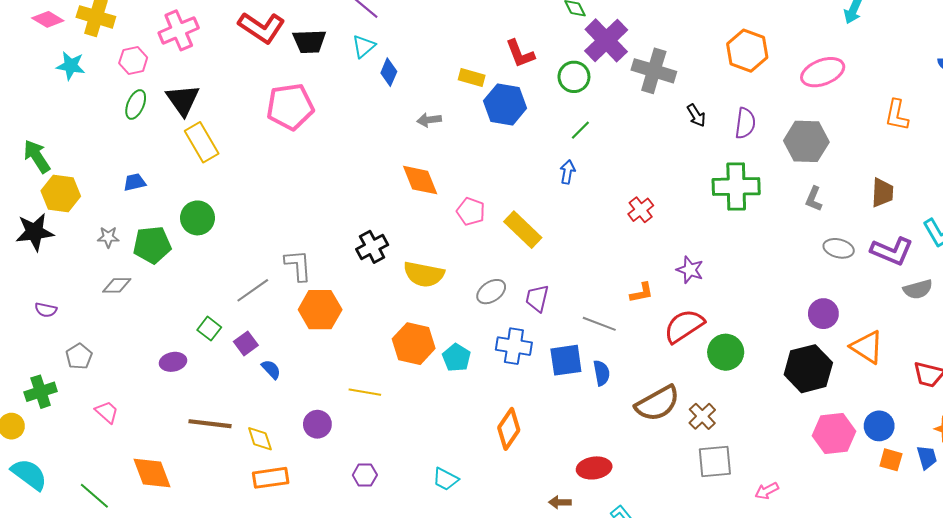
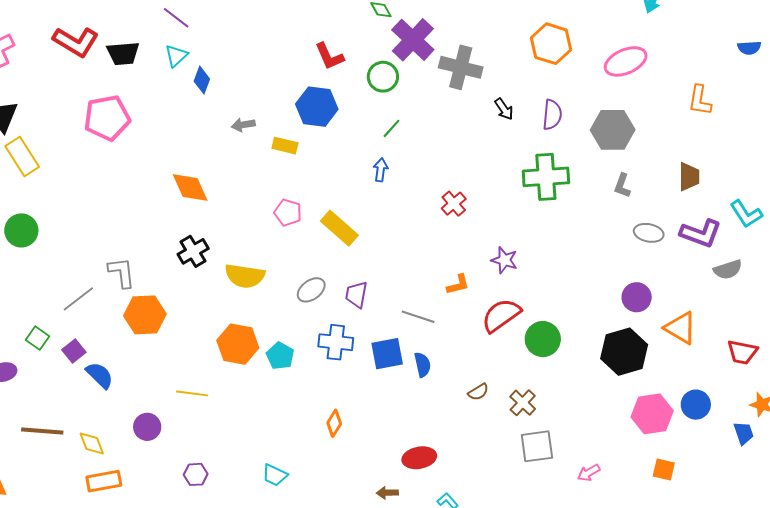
yellow rectangle: (472, 77) -> (285, 146), moved
orange diamond: (420, 180) -> (190, 187), moved
blue semicircle: (271, 369) -> (100, 375), size x1.4
brown semicircle: (657, 403) -> (478, 392), size x0.5
orange diamond: (509, 429) -> (334, 423), size x0.7
orange square: (891, 460) -> (664, 470), moved

